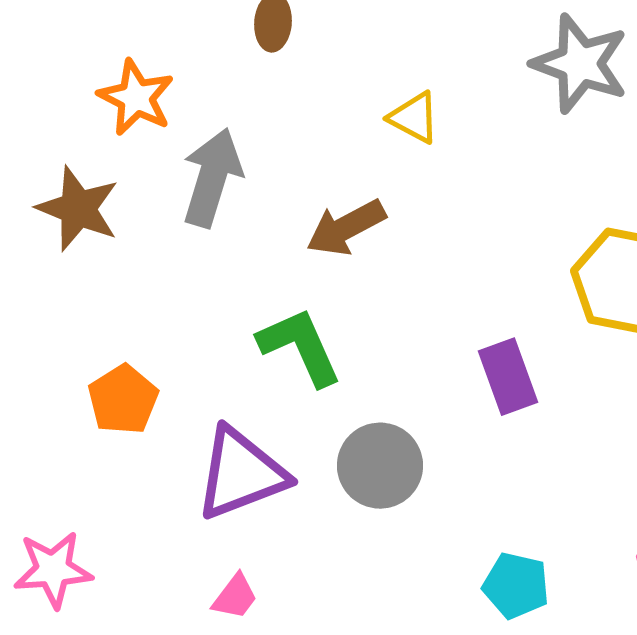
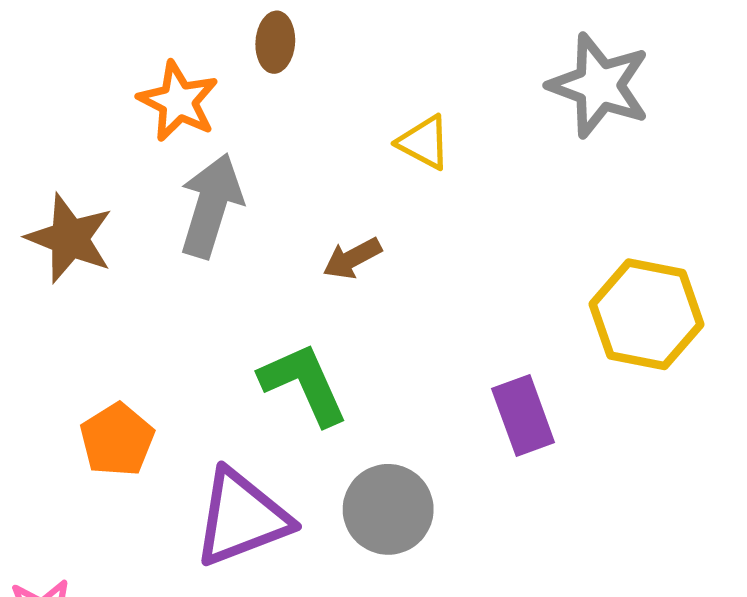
orange star: (136, 98) -> (178, 101), moved
brown arrow: (346, 228) -> (352, 258), size x0.7

